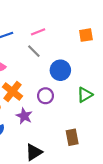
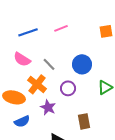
gray line: (34, 51) -> (49, 64), moved
brown rectangle: (72, 137) -> (84, 121), moved

